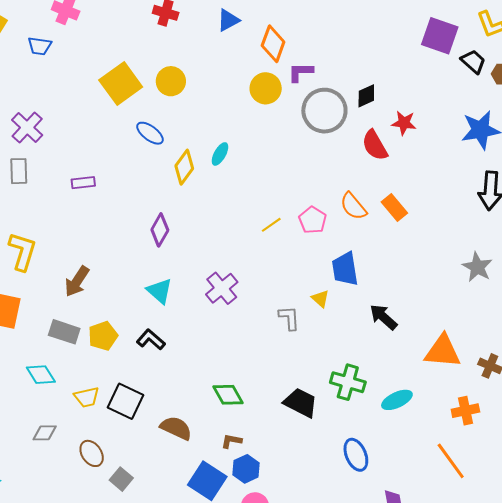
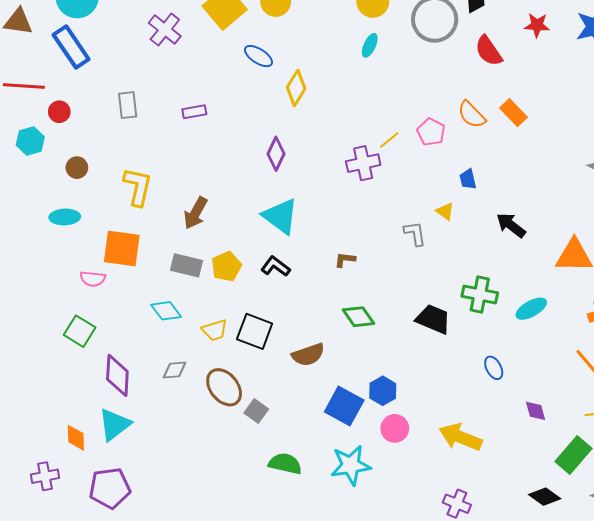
red star: (404, 123) -> (537, 25), moved
purple cross: (27, 128) -> (165, 30), moved
cyan ellipse: (220, 154) -> (370, 45), moved
blue trapezoid: (345, 269) -> (468, 179), size x0.6
purple cross: (222, 288) -> (363, 163), moved, turned 32
cyan triangle: (159, 291) -> (281, 216), size x1.4
brown semicircle: (176, 428) -> (308, 355), turned 140
brown L-shape: (231, 441) -> (345, 260), moved
brown ellipse: (92, 453) -> (224, 387), size x1.4
blue ellipse: (356, 455) -> (494, 368), size x0.7

